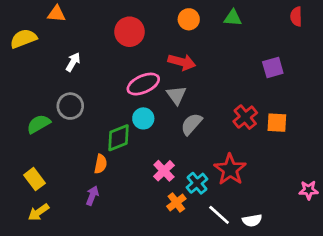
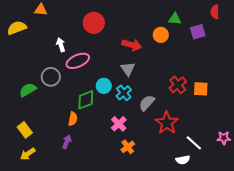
green triangle: (233, 18) -> (175, 19), moved
orange circle: (189, 19) -> (161, 35), moved
white arrow: (73, 62) -> (61, 45), moved, turned -48
purple square: (273, 67) -> (198, 32), moved
pink ellipse: (143, 84) -> (78, 61), moved
gray semicircle: (191, 124) -> (147, 103), moved
cyan cross: (197, 183) -> (124, 93), moved
white line: (219, 215) -> (194, 143), moved

